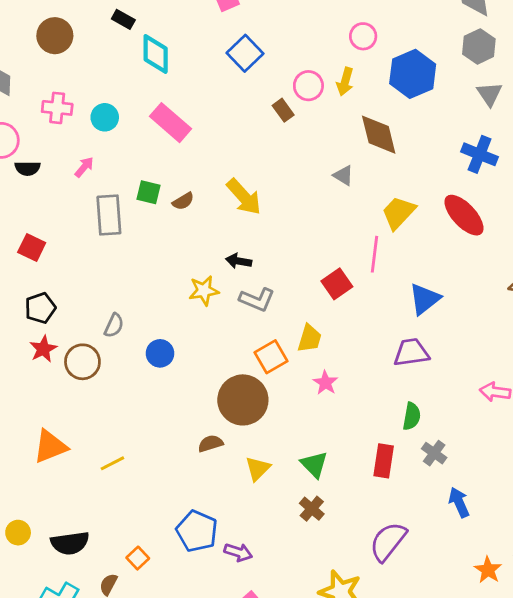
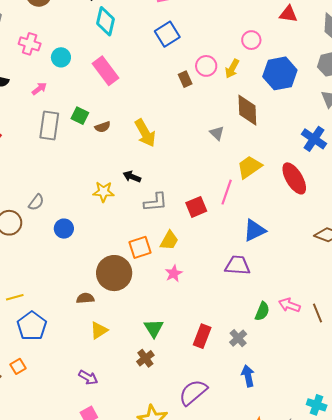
gray L-shape: (257, 300) -> (156, 202), moved, turned -40
green semicircle: (412, 416) -> (262, 311), moved
yellow triangle: (258, 469) -> (99, 330), moved
blue pentagon: (197, 531) -> (32, 326), moved

